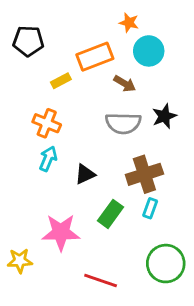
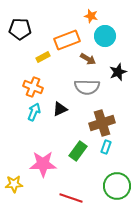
black star: (164, 116) -> (118, 72), moved
black triangle: (85, 174) -> (60, 109), moved

